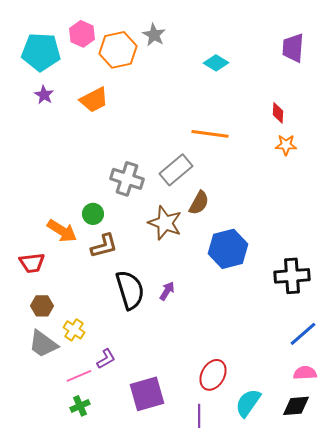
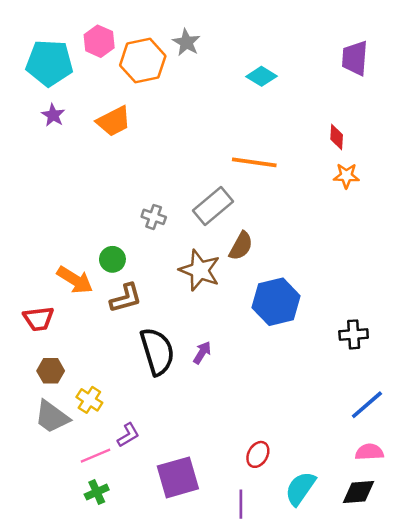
gray cross: (127, 179) -> (154, 217), size x0.6
black cross: (292, 276) -> (354, 334), size x0.7
red ellipse: (213, 375) -> (258, 454), size x0.7

